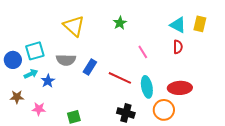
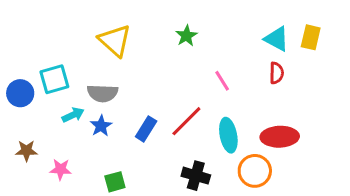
blue rectangle: (90, 67) -> (146, 129), moved
cyan arrow: (31, 74) -> (73, 115), moved
red line: (120, 78) -> (186, 121), turned -70
blue star: (48, 81) -> (101, 126), moved

